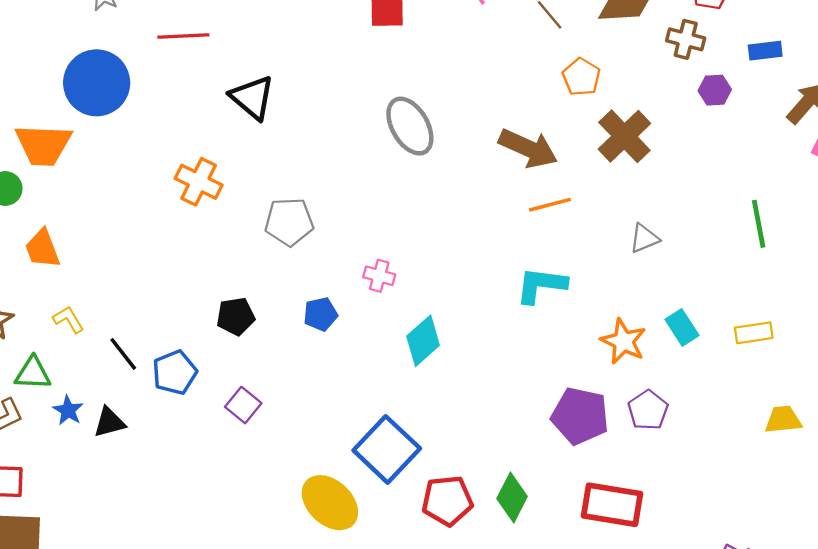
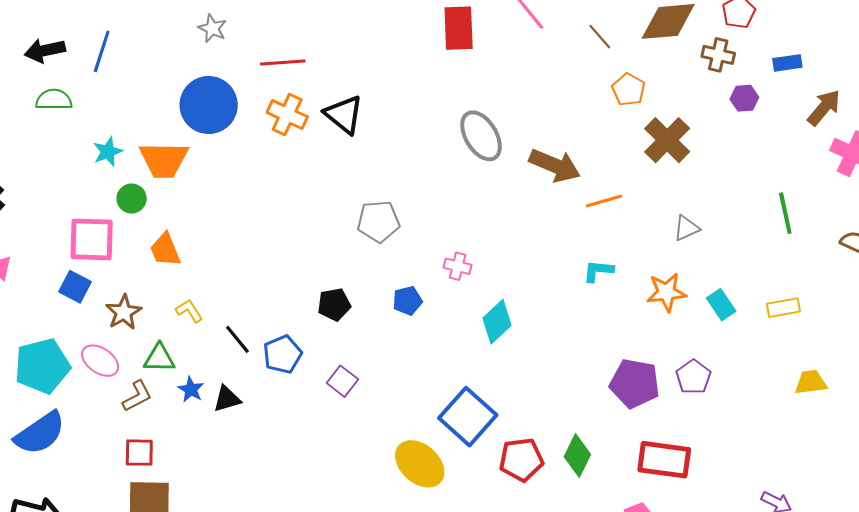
brown arrow: (528, 148) -> (555, 165), moved
orange cross: (199, 182) -> (287, 115), moved
cyan L-shape: (541, 285) -> (598, 271), size x0.7
orange star: (623, 341) -> (666, 292), moved, turned -30

